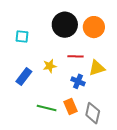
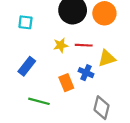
yellow star: (50, 66) -> (61, 45), moved
orange rectangle: (71, 107) -> (66, 83), moved
green line: (47, 108) -> (39, 101), moved

